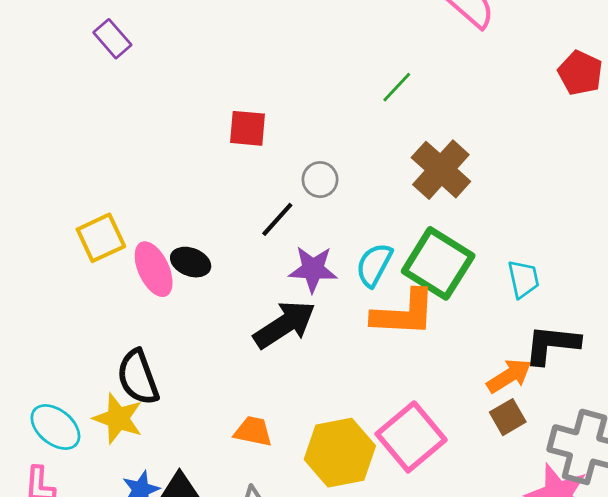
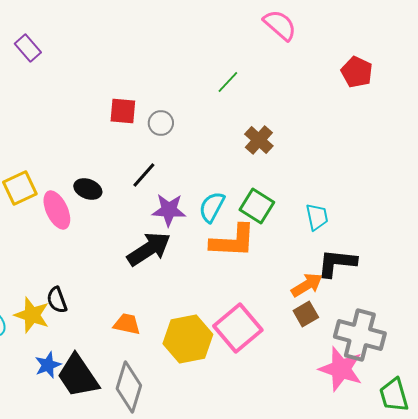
brown cross: (441, 170) -> (259, 140), size x0.7
gray circle: (320, 180) -> (161, 123), moved
black ellipse: (191, 262) -> (88, 189), moved
green square: (438, 263) -> (257, 206), size x0.7
black semicircle: (138, 377) -> (57, 300), moved, size x0.7

